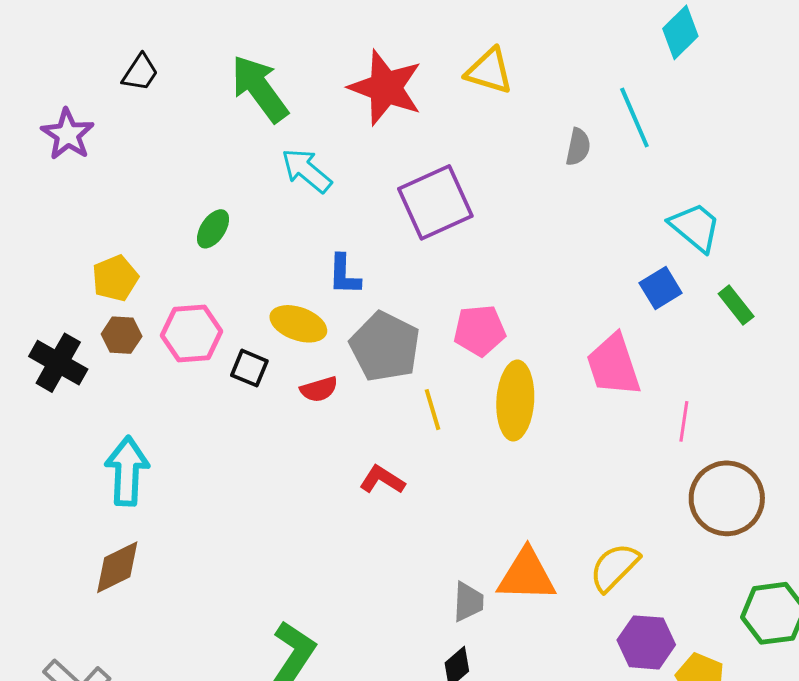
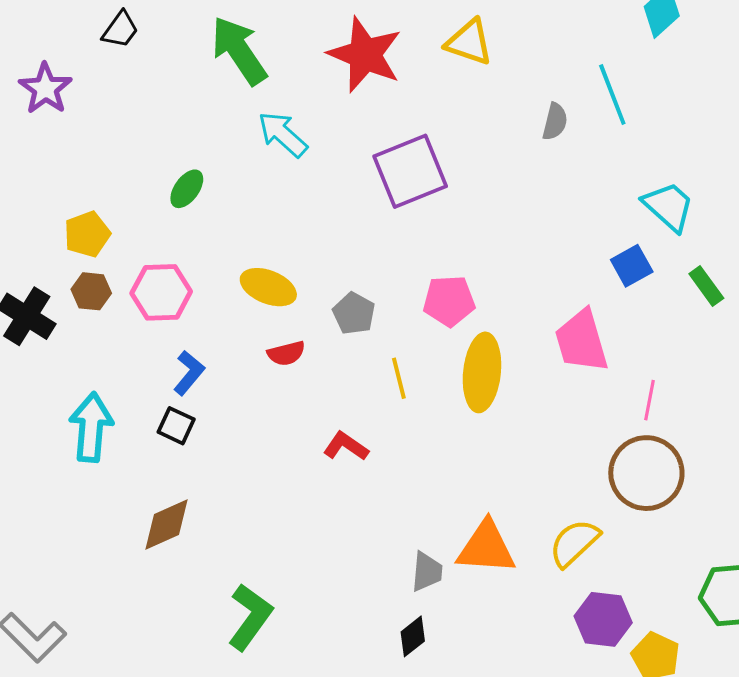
blue L-shape: (344, 275) -> (189, 373), moved, turned -144
gray pentagon: (385, 347) -> (354, 313), size x0.6
black square: (249, 368) -> (176, 426), moved
brown circle: (727, 498) -> (646, 473), moved
brown diamond: (117, 567) -> (167, 525), moved

